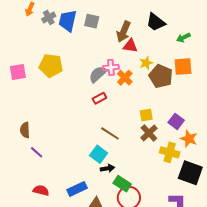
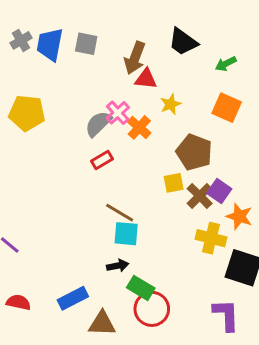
pink cross: (111, 67) -> (118, 113), turned -35
orange square: (183, 67) -> (227, 108), turned 30
brown pentagon: (161, 76) -> (194, 152), moved
brown cross: (149, 133) -> (200, 196), moved
cyan square: (99, 154) -> (126, 234), moved, turned -30

